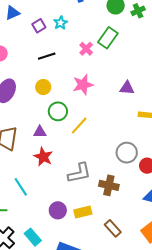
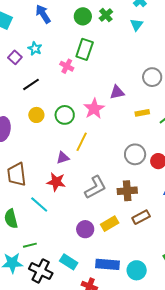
pink star: (83, 85) -> (94, 109), moved
green circle: (58, 111) -> (65, 115), moved
purple triangle: (40, 132) -> (63, 158), moved
cyan line: (21, 187) -> (39, 205), moved
brown rectangle: (113, 228) -> (141, 217), moved, turned -60

